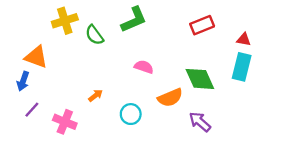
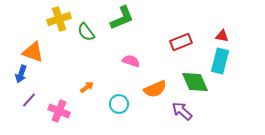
red rectangle: (202, 25) -> (181, 42), moved
green diamond: (200, 79) -> (195, 82), moved

